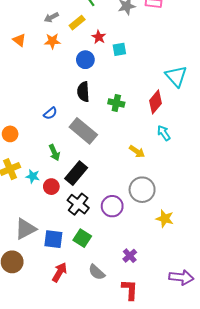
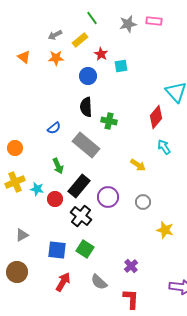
green cross: (116, 103) -> (109, 121), moved
gray circle: (142, 190) -> (143, 202), size x0.6
purple circle: (112, 206) -> (108, 197), moved
gray triangle: (26, 229) -> (22, 235), moved, size x0.6

